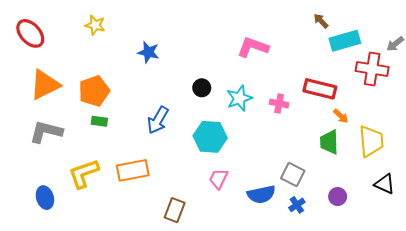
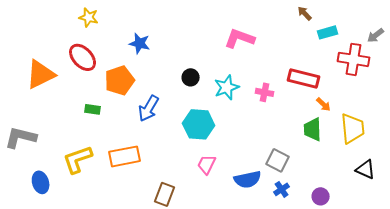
red ellipse: (30, 33) -> (83, 57), moved
cyan rectangle: (345, 41) -> (328, 32), size x0.7
orange pentagon: (94, 91) -> (120, 80), moved
gray L-shape: (46, 132) -> (21, 137), moved
purple circle: (338, 197) -> (321, 196), moved

